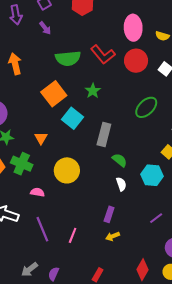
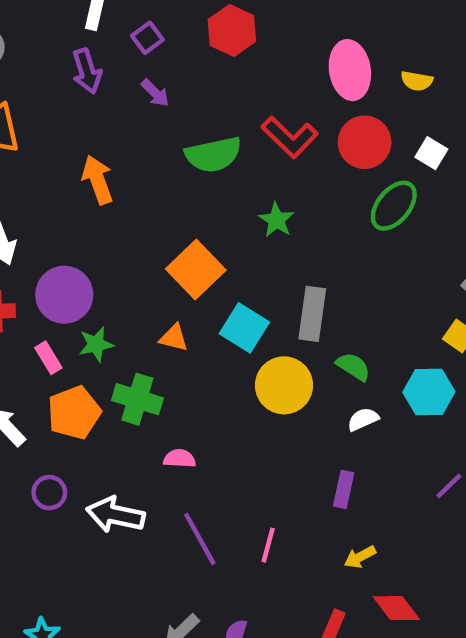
orange square: (54, 94) -> (196, 269), moved
green ellipse: (146, 107) -> (394, 206), moved
cyan square: (72, 118) -> (244, 328), moved
orange triangle: (41, 138) -> (174, 338), turned -40
yellow circle: (67, 170) -> (284, 385), moved
white semicircle: (121, 184) -> (363, 419), turned -88
yellow arrow: (113, 236) -> (360, 557), moved
red diamond: (142, 270) -> (396, 608), moved, turned -60

